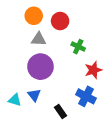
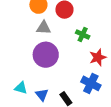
blue triangle: (34, 95) -> (42, 95), moved

